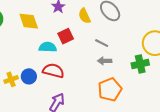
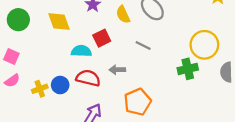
gray arrow: (105, 61) -> (117, 70), moved
orange pentagon: (110, 89) -> (138, 102), moved

